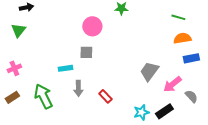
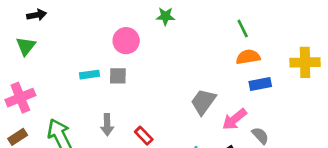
green line: (178, 17) -> (243, 28), turned 48
pink cross: (14, 68) -> (20, 98), size x1.5
cyan rectangle: (65, 68) -> (89, 75), moved

